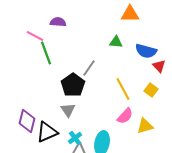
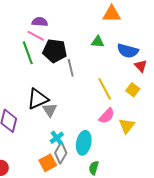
pink line: (35, 36) -> (36, 36), moved
gray line: (89, 68) -> (71, 68), turned -48
black pentagon: (73, 85) -> (55, 51), moved, turned -30
yellow triangle: (145, 126) -> (127, 126), turned -36
black triangle: (47, 132) -> (38, 99), moved

